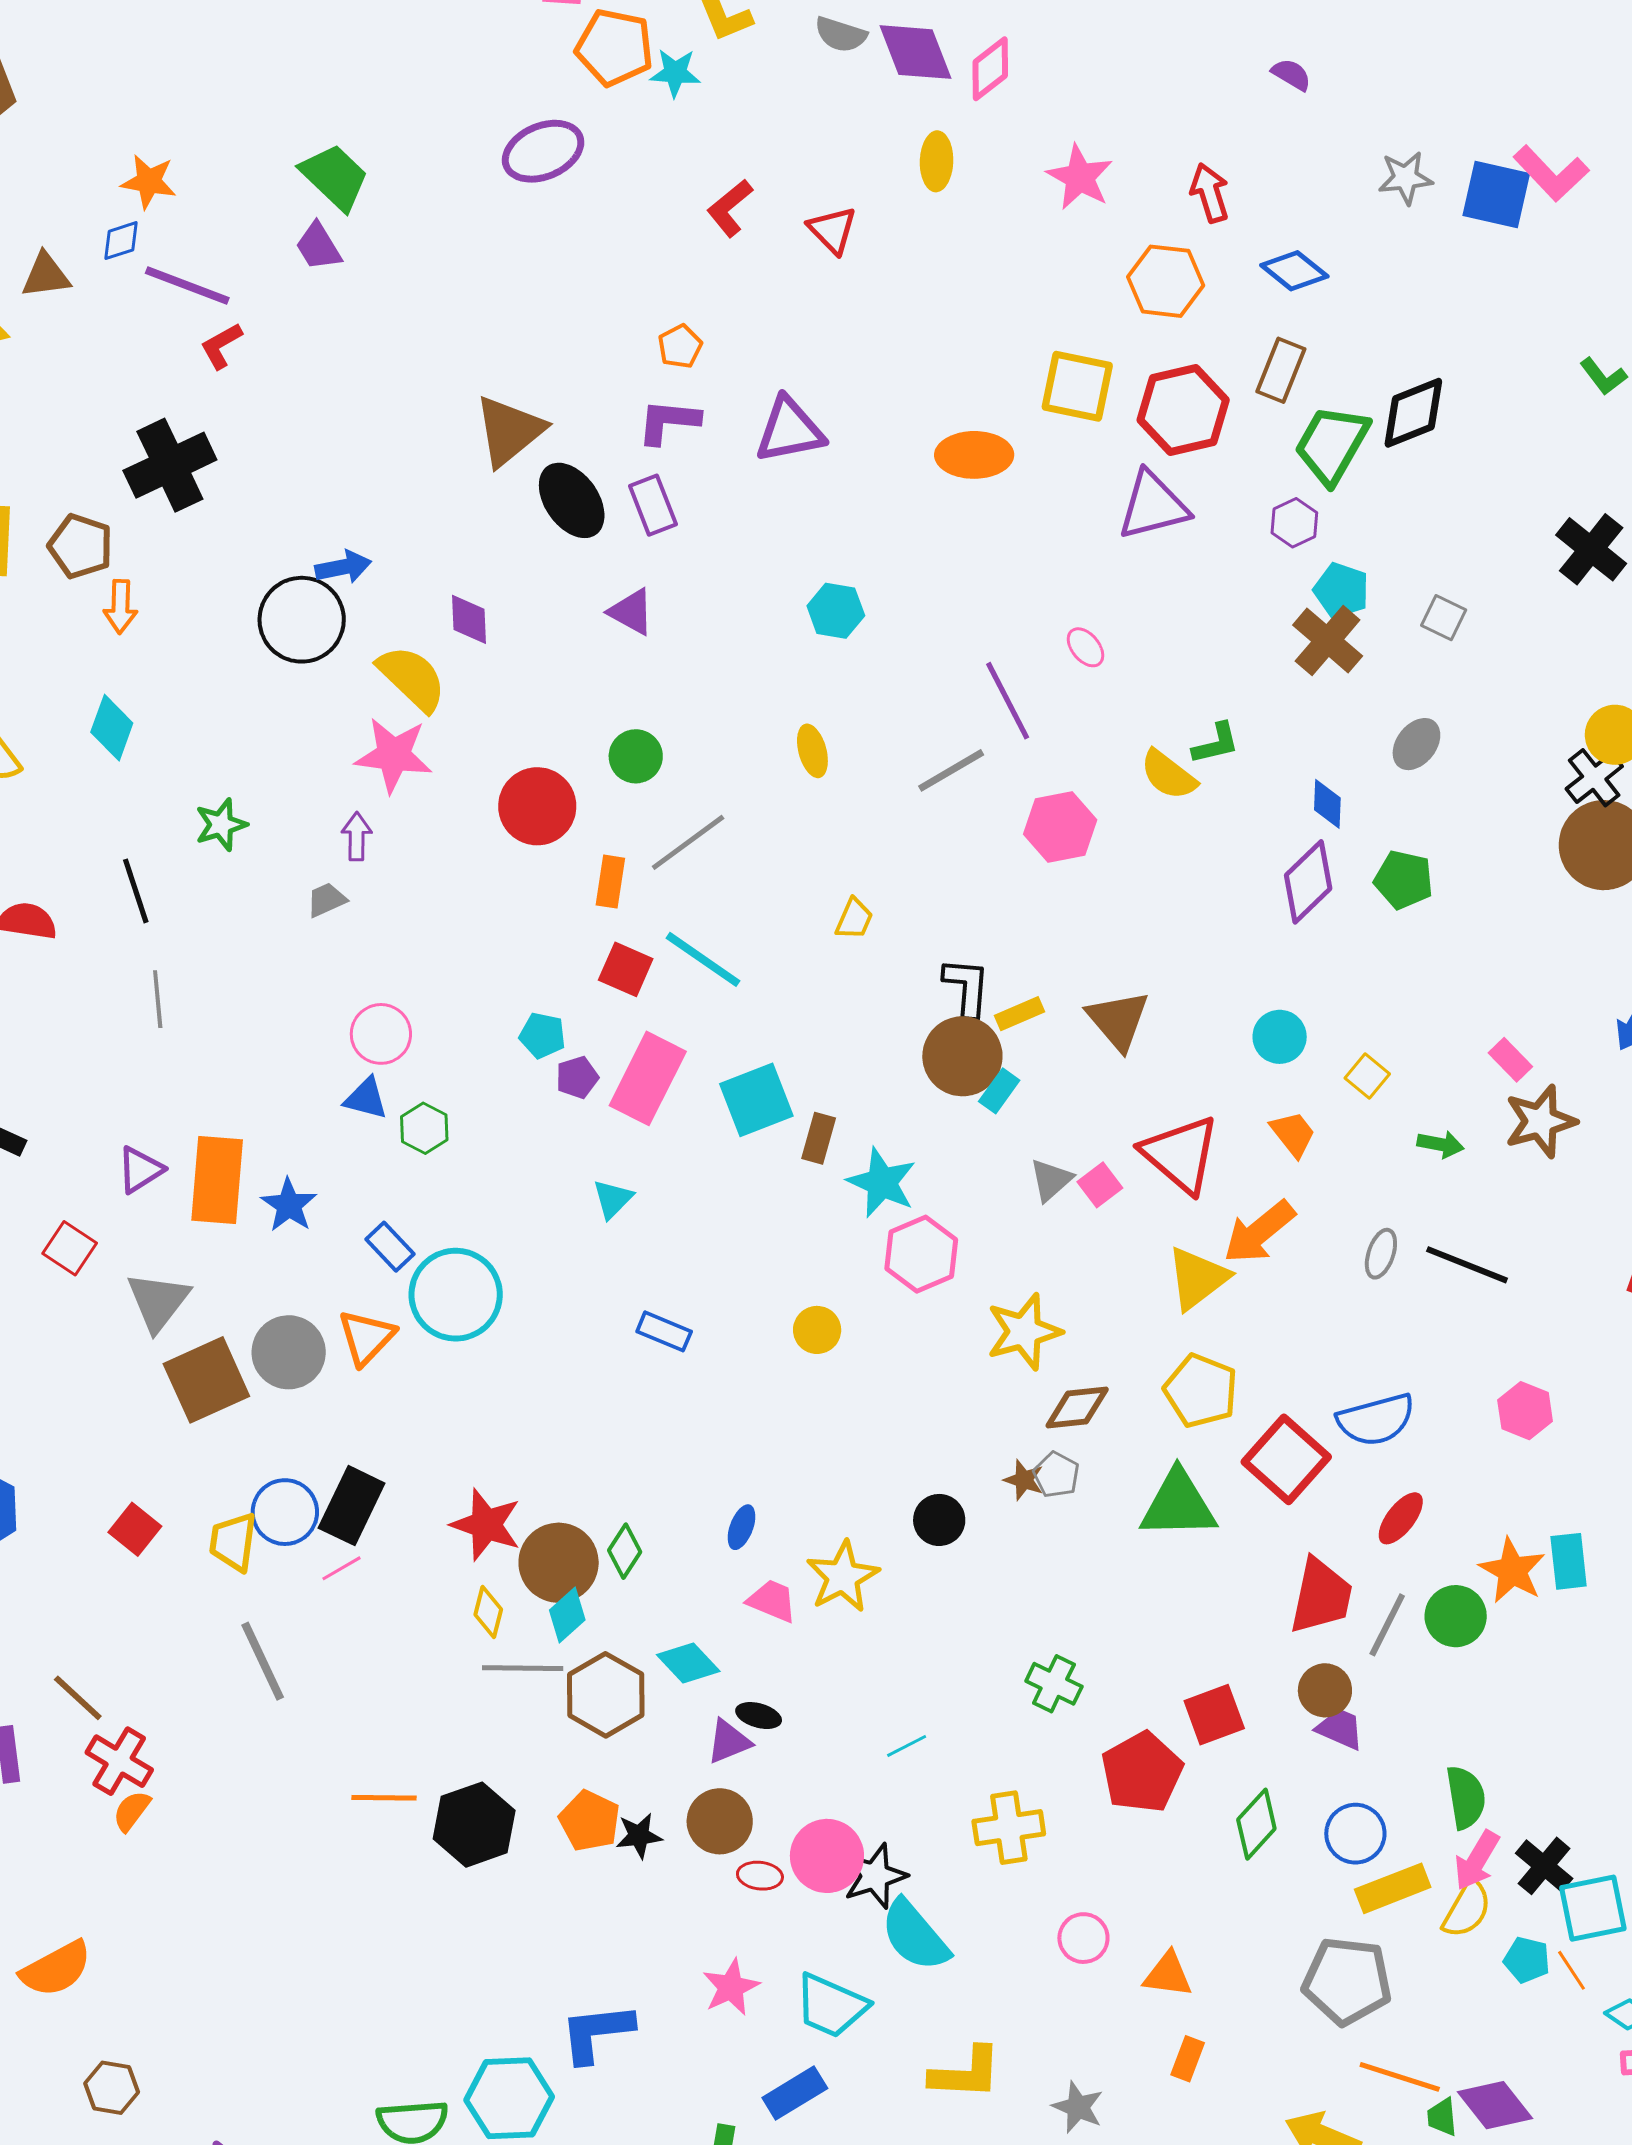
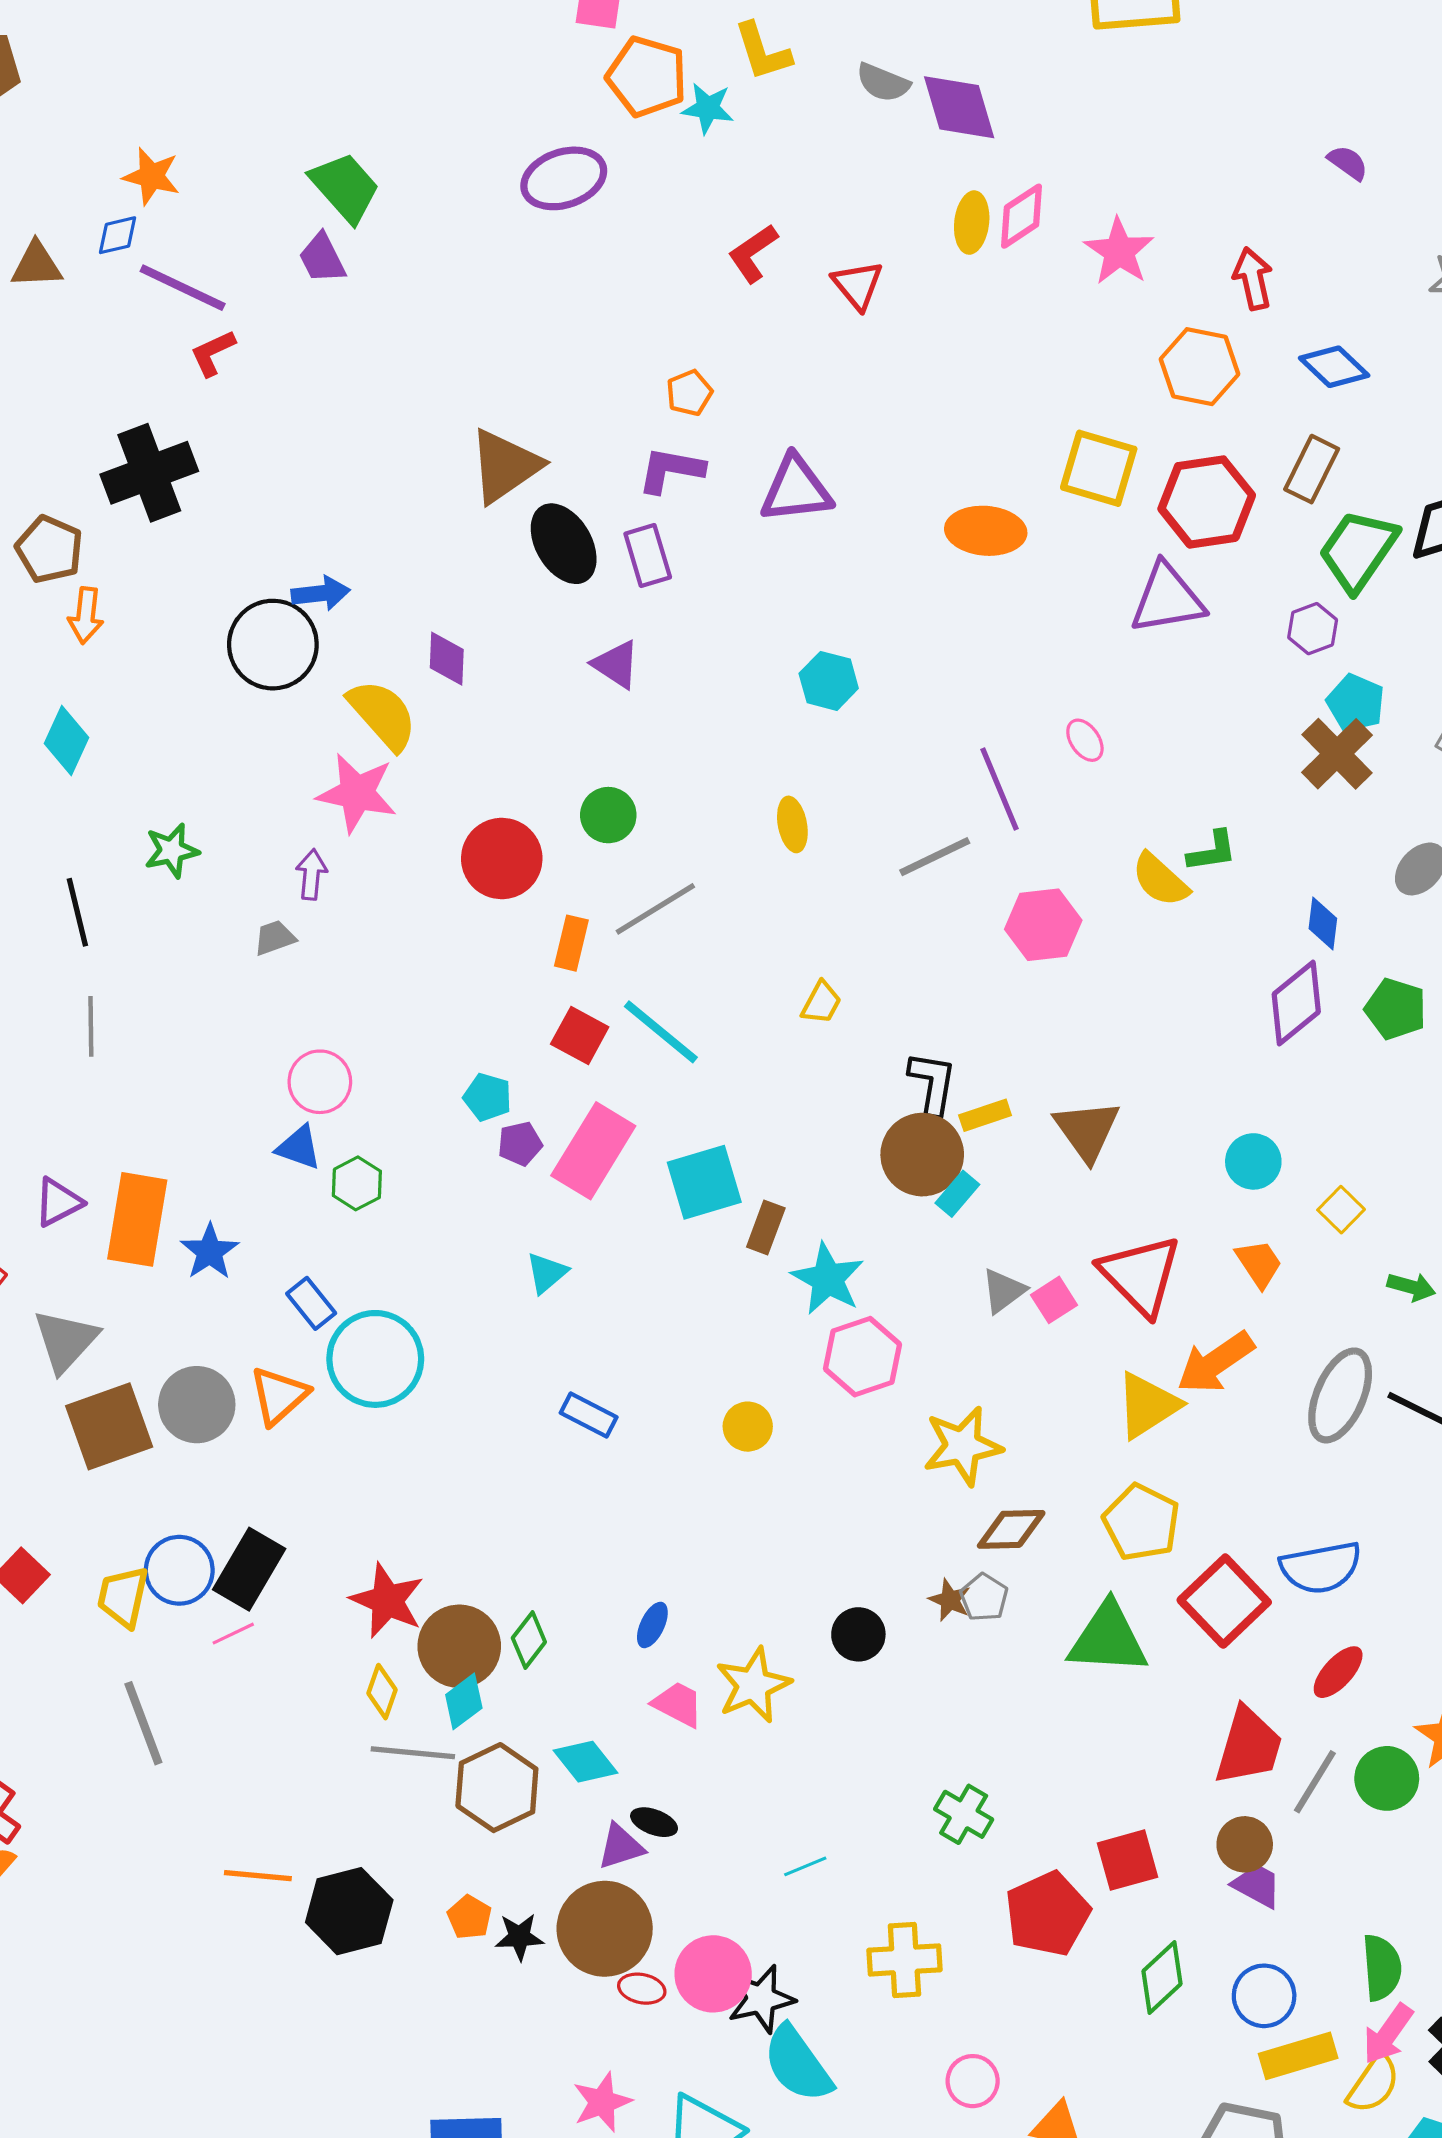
pink diamond: (990, 69) -> (1021, 216), moved
gray ellipse: (1381, 1254) -> (1340, 1395), size x1.8
orange pentagon: (590, 1821) -> (469, 1917), size x0.7
brown circle: (720, 1821) -> (605, 1929), size x1.4

